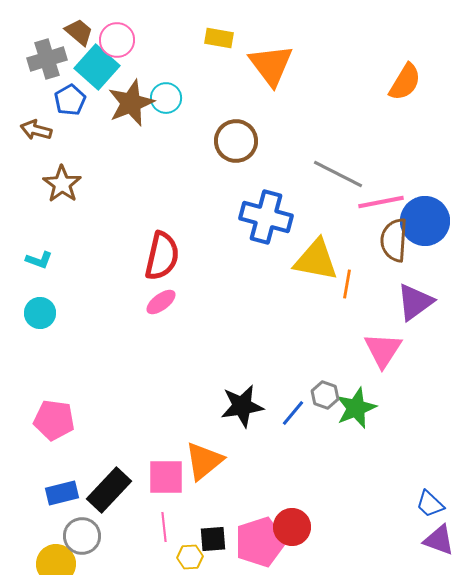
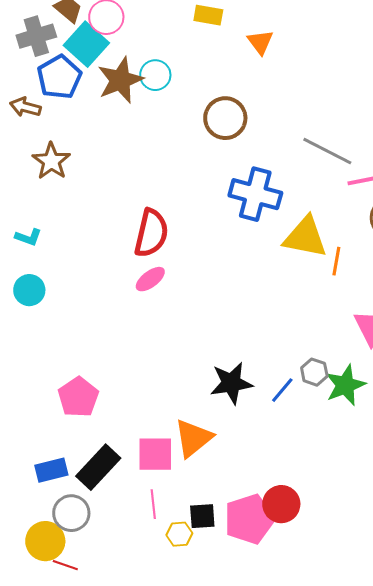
orange triangle: (271, 65) -> (260, 42), size x0.6
blue pentagon: (70, 100) -> (59, 77), size x1.4
pink pentagon: (54, 420) -> (78, 397), moved, turned 30

